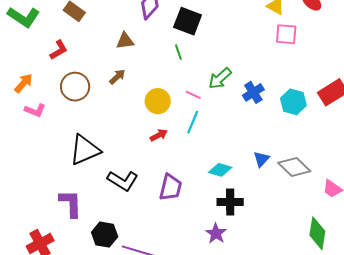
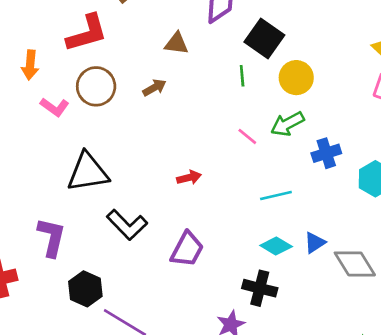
red L-shape: (59, 50) -> (87, 33), size x1.6
orange arrow: (24, 83) -> (30, 65), turned 130
yellow circle: (158, 101) -> (296, 78), moved
pink L-shape: (35, 110) -> (55, 107), moved
cyan line: (193, 122) -> (276, 196), moved, turned 40
cyan diamond: (220, 170) -> (276, 246), moved

